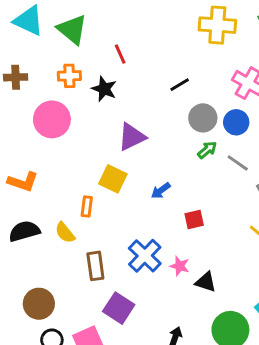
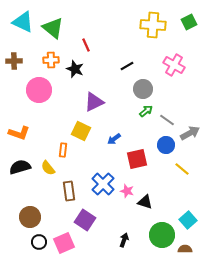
blue circle: (236, 122) -> (166, 145), moved
red square: (194, 220) -> (137, 159), size x1.5

